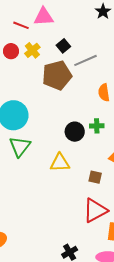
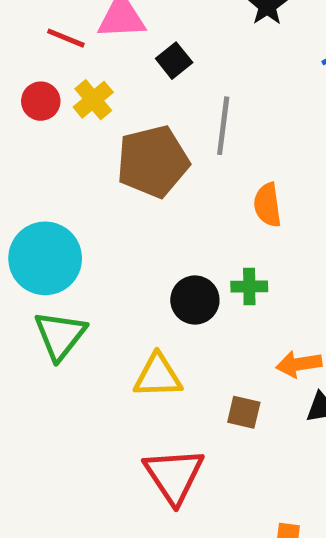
black square: (63, 46) -> (174, 61), moved
gray line: (85, 60) -> (223, 126), turned -60
red triangle: (95, 211) -> (174, 476), moved, turned -36

